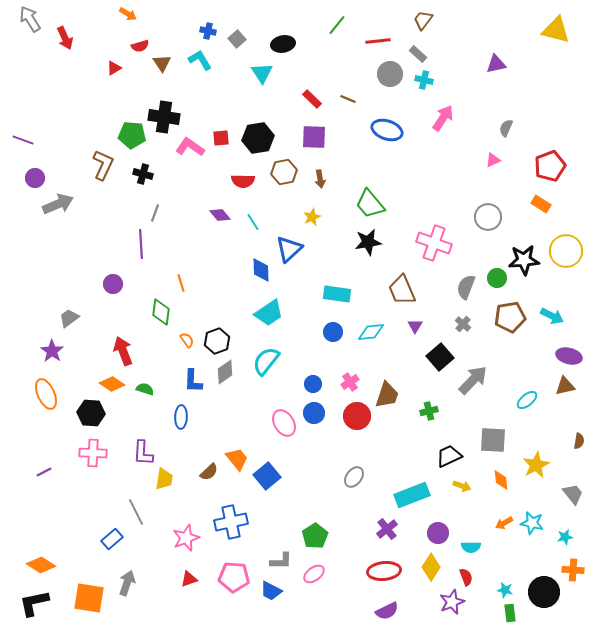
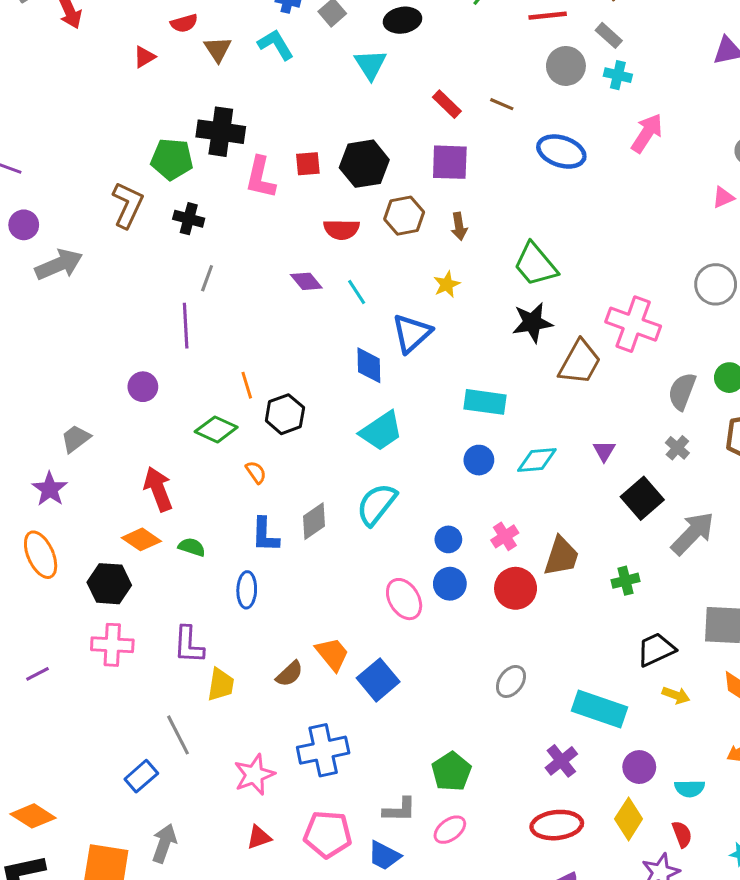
pink L-shape: (190, 147) -> (260, 177), turned -112
brown trapezoid: (402, 290) -> (580, 362), moved, turned -128
green diamond: (161, 312) -> (216, 429), turned -72
black hexagon: (217, 341) -> (285, 414), moved
cyan rectangle: (412, 495) -> (600, 709), turned 40

